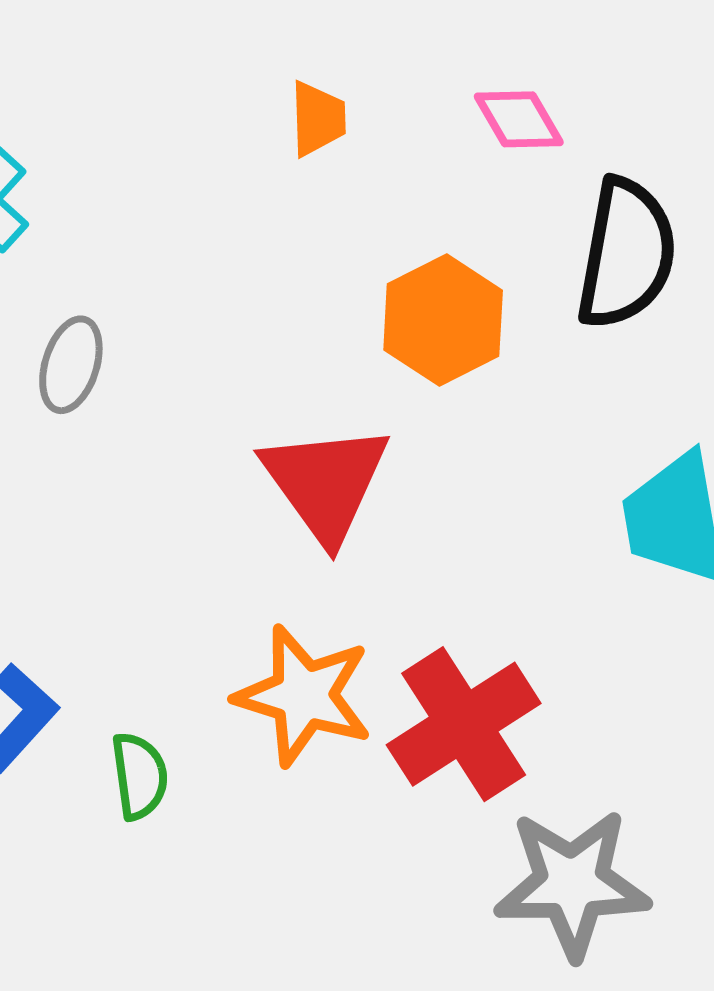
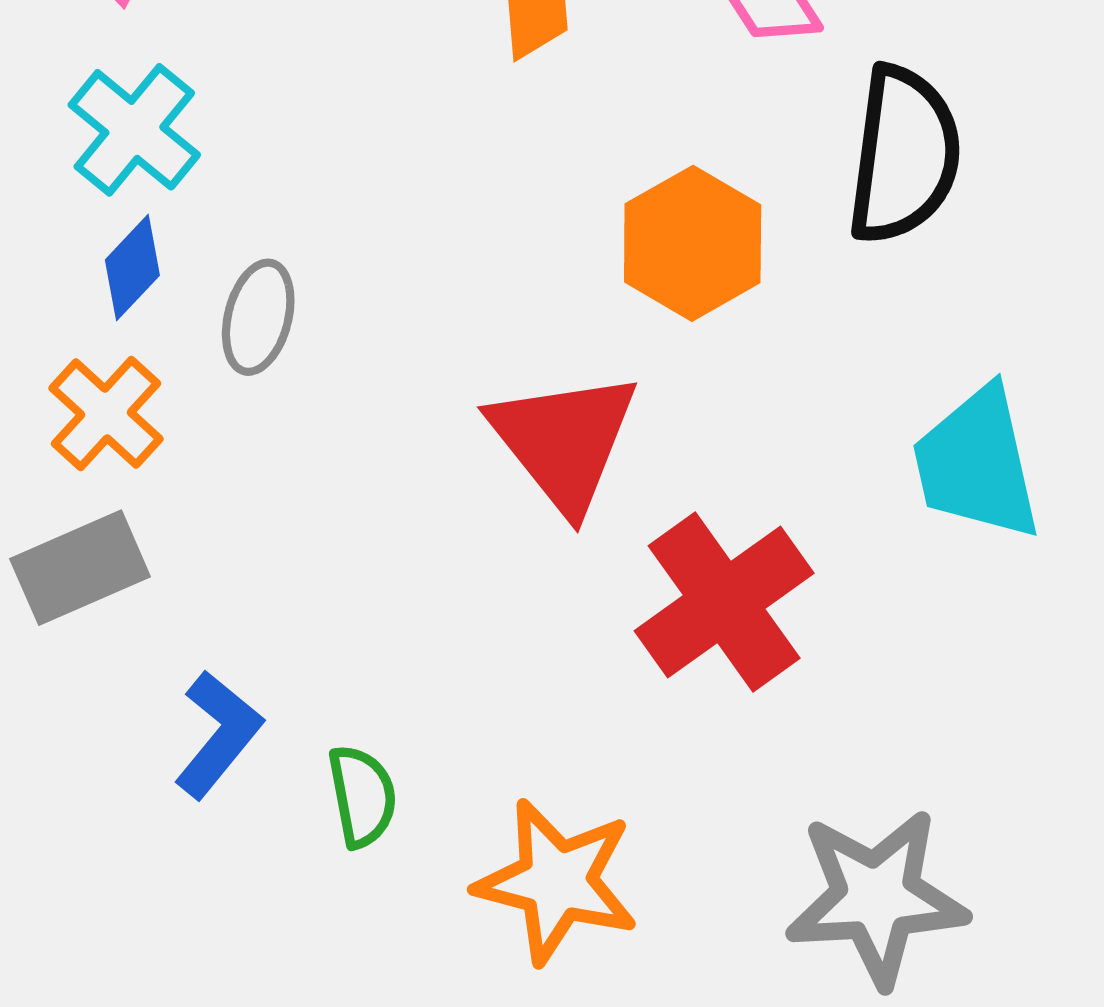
orange star: (304, 696) -> (557, 881), moved
red cross: (464, 724) -> (724, 602), moved

